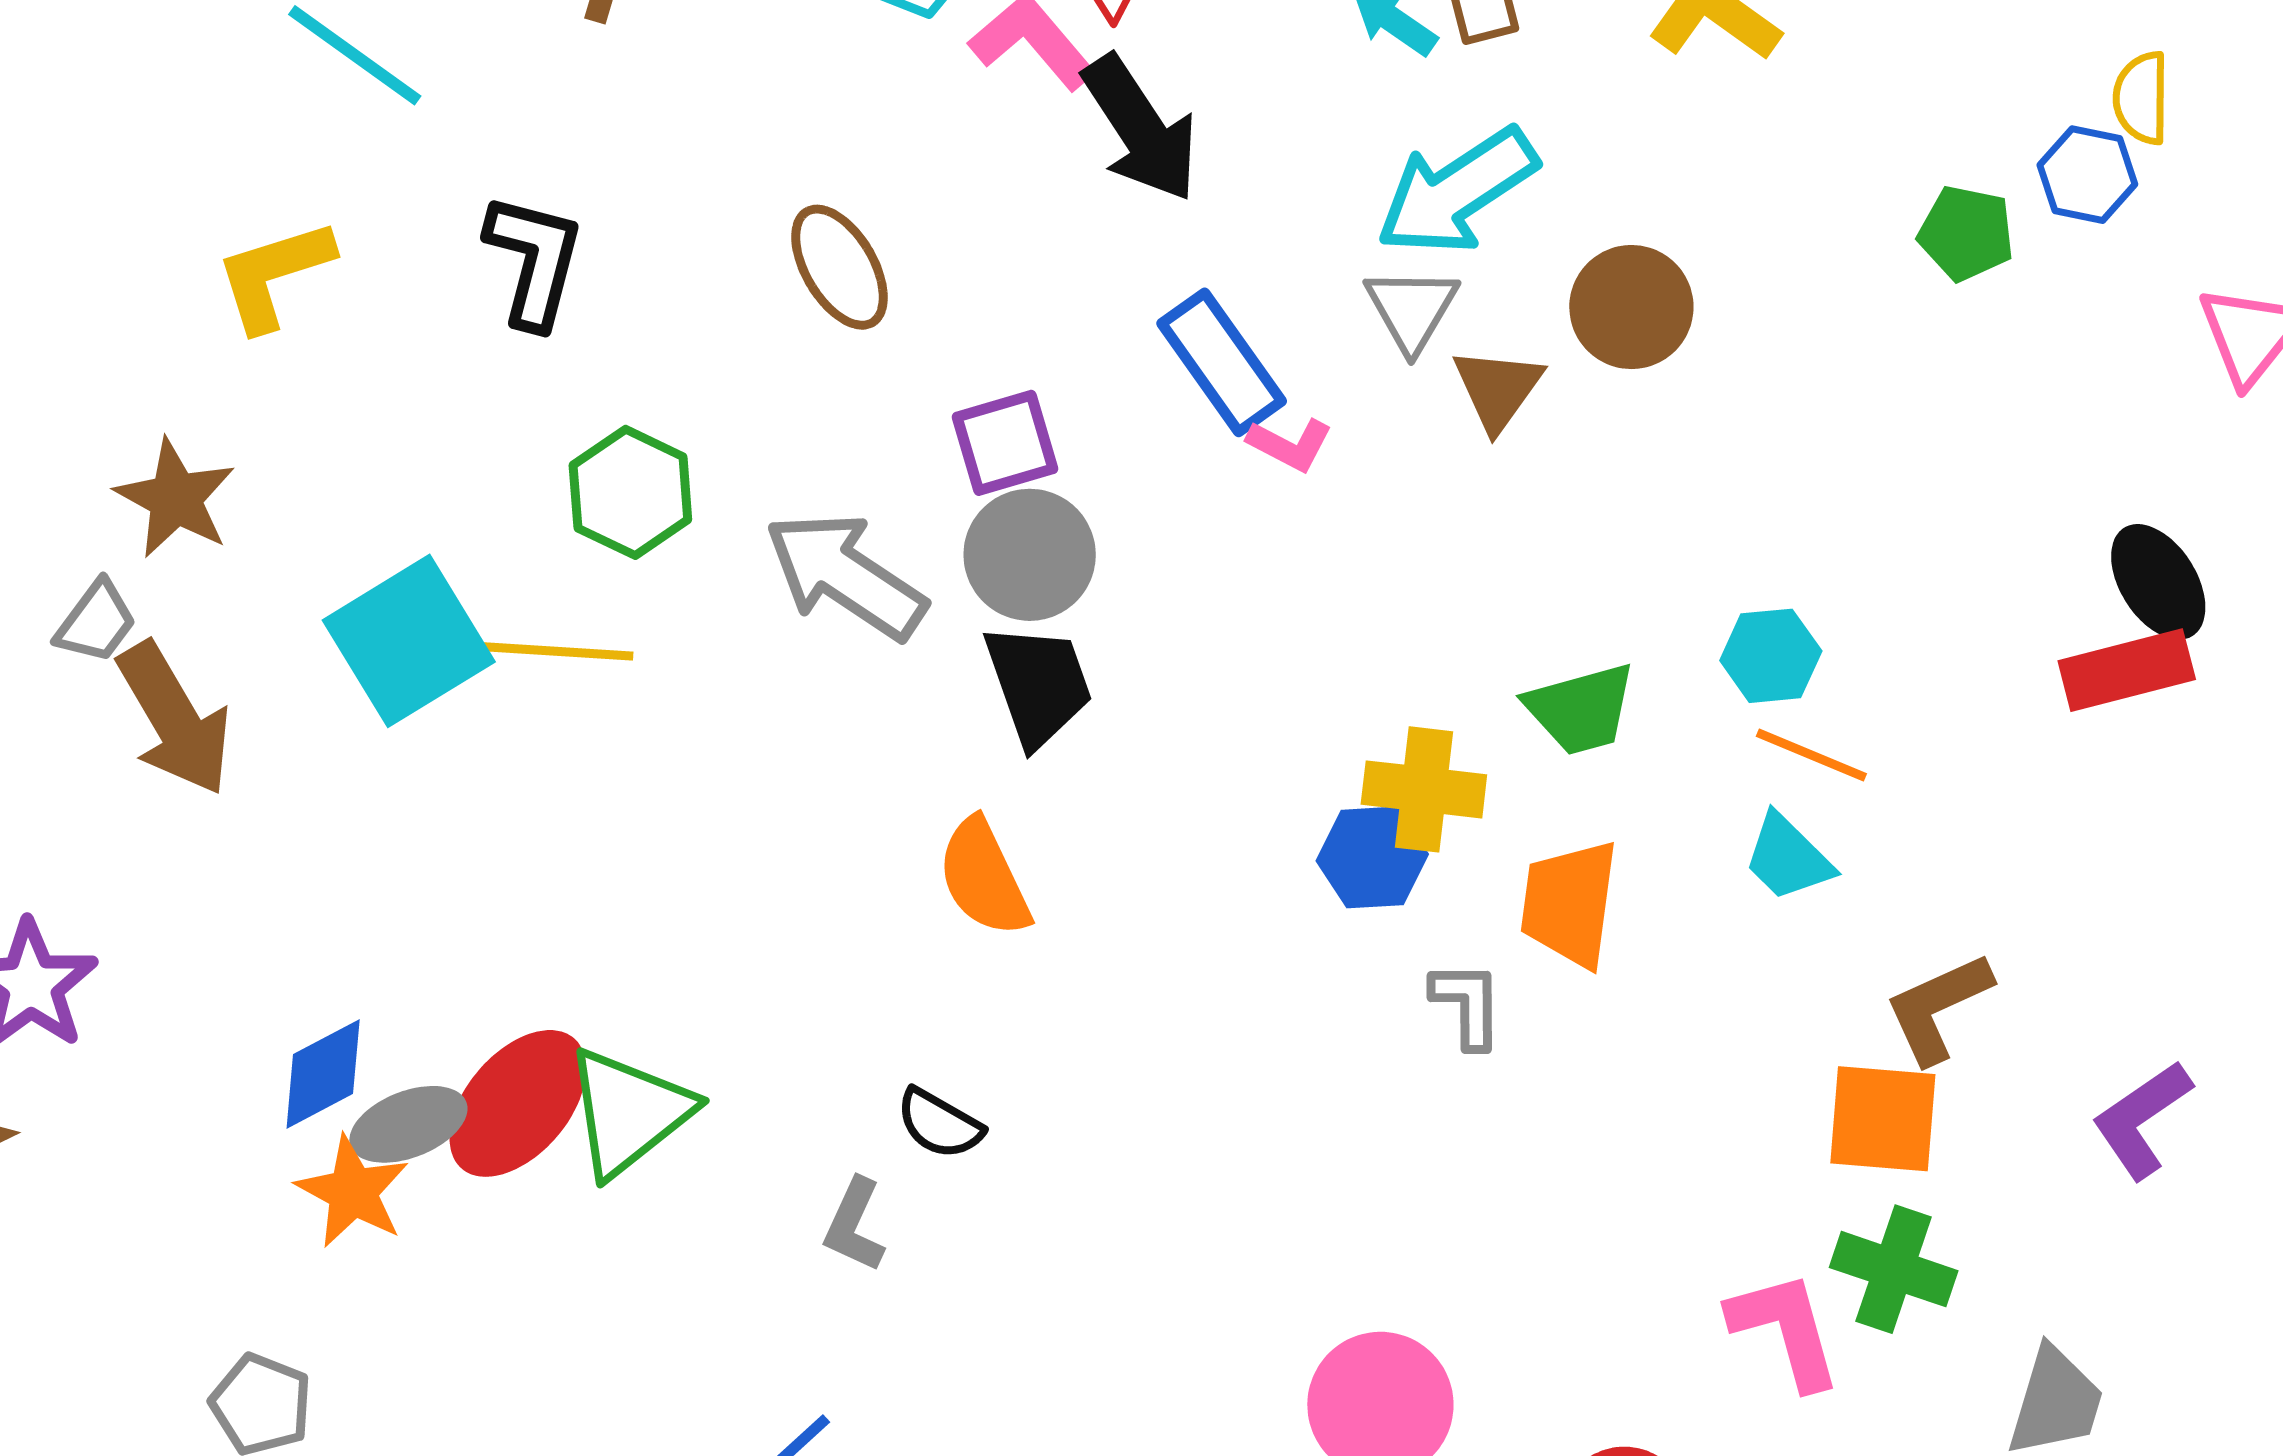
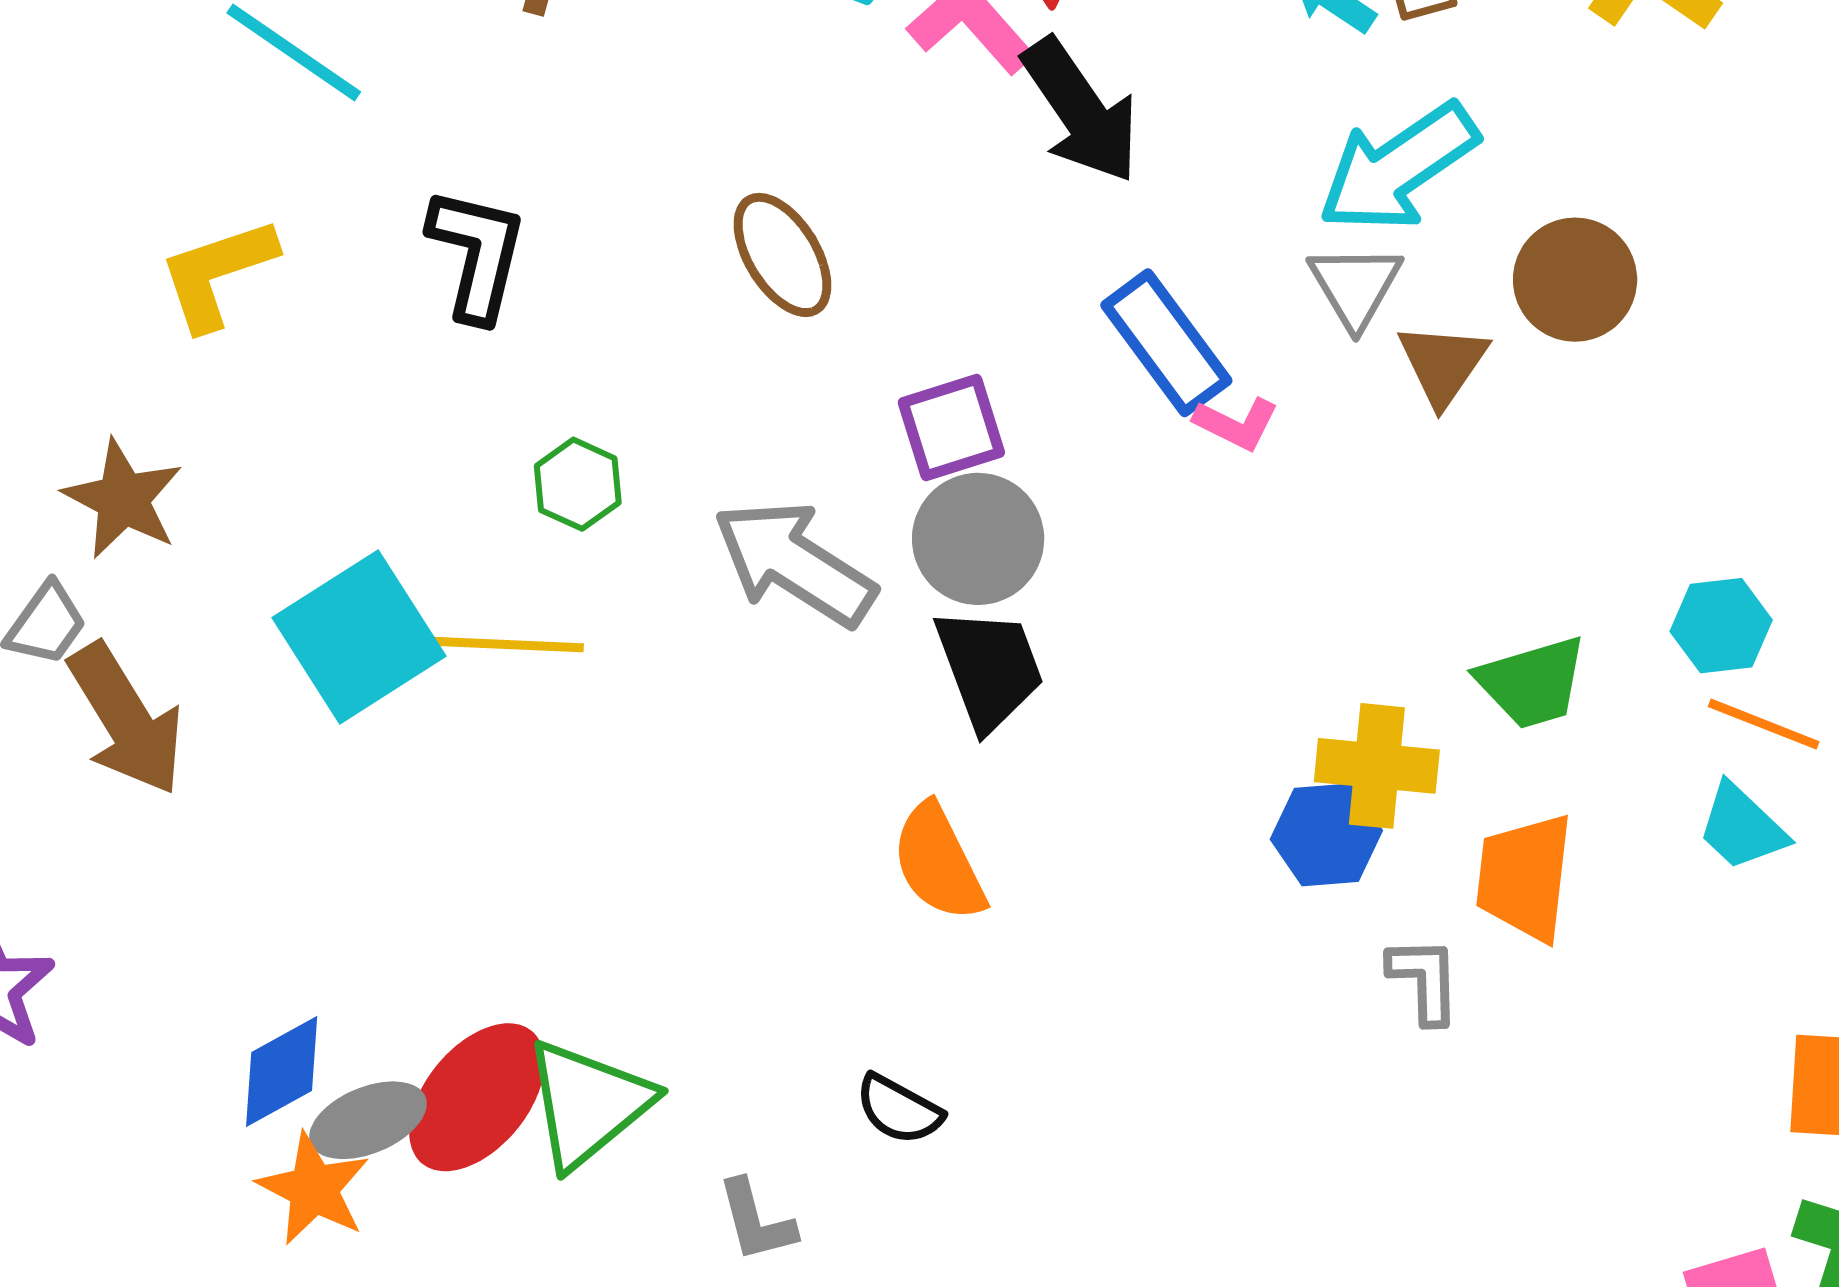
green hexagon: (630, 492) -> (578, 484), size x0.7
gray L-shape: (854, 1225) -> (756, 1221), moved, turned -38

